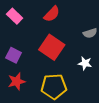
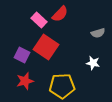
pink rectangle: (15, 16) -> (39, 20), moved
red square: (52, 47) -> (46, 47), moved

